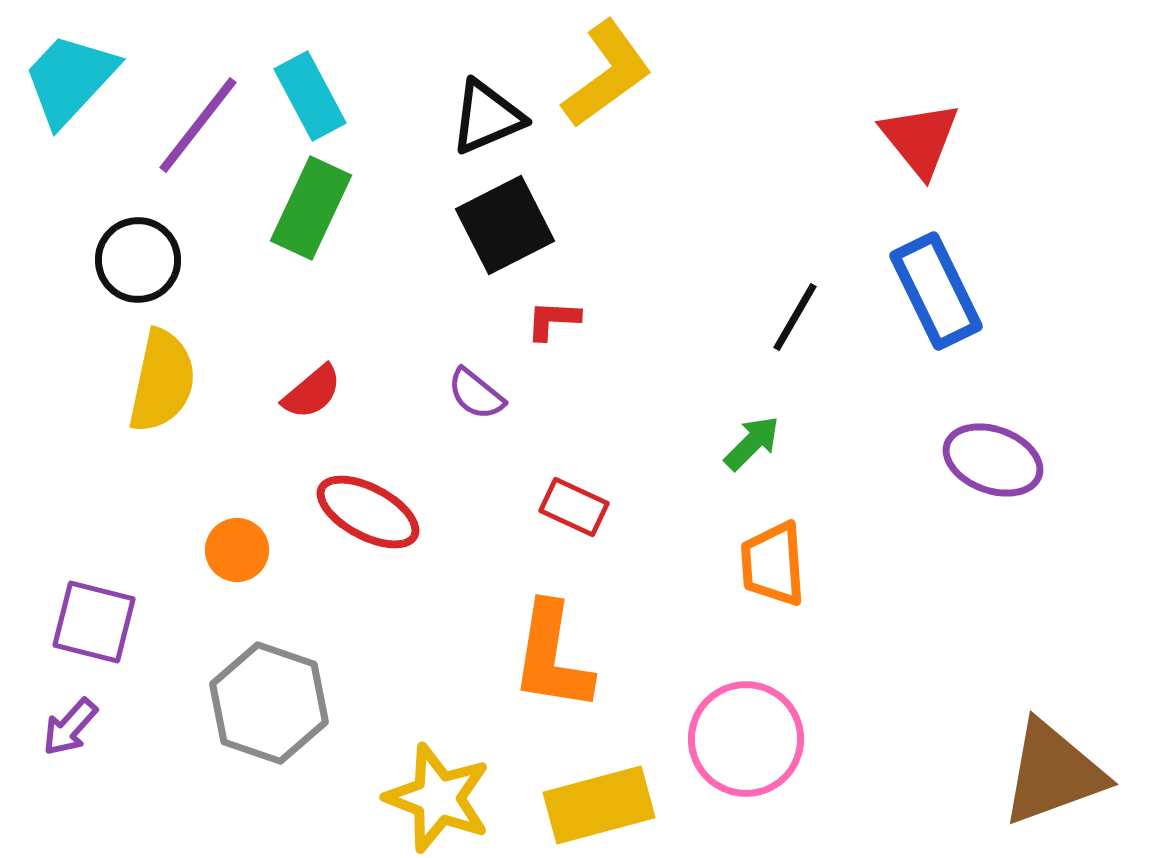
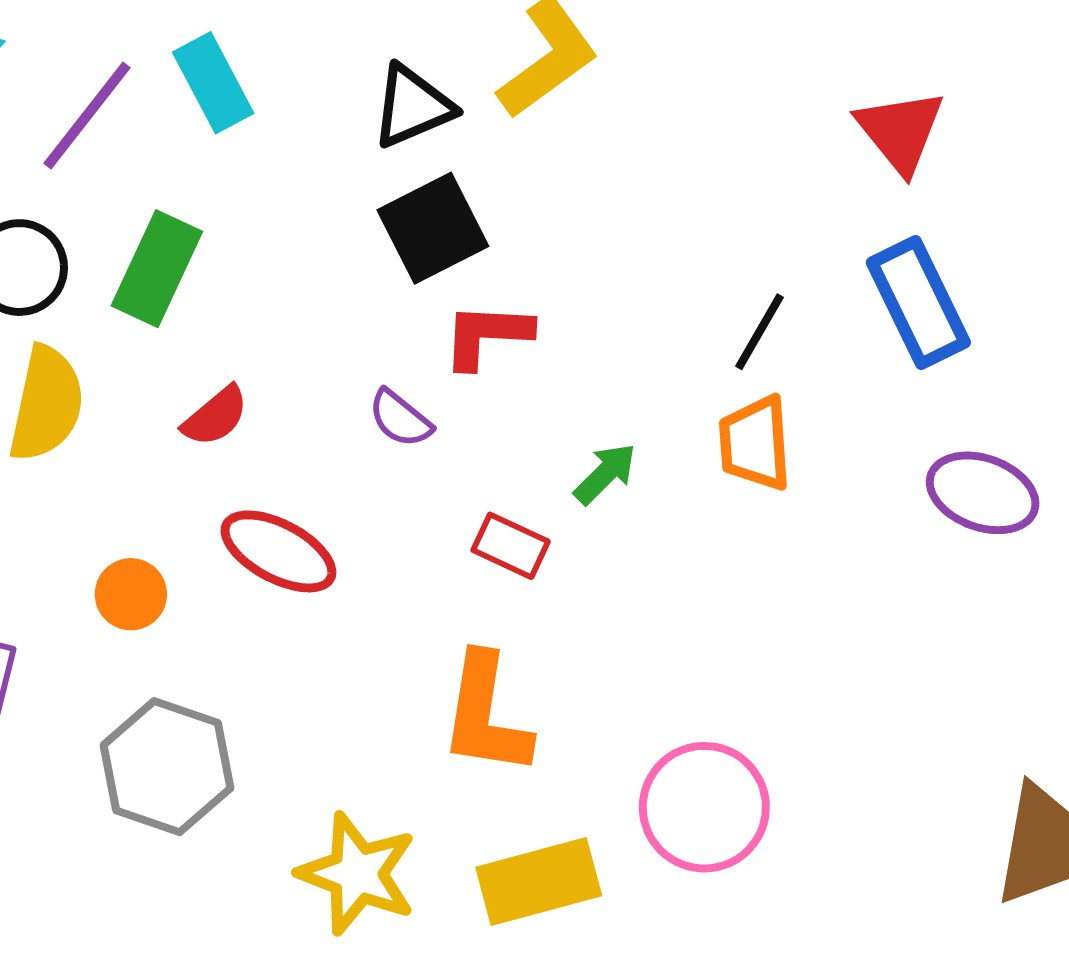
green rectangle: (311, 208) -> (157, 269), moved
red L-shape: (553, 320) -> (487, 335), size x1.5
green arrow: (752, 443) -> (605, 474), moved
orange trapezoid: (773, 564) -> (755, 443), moved

